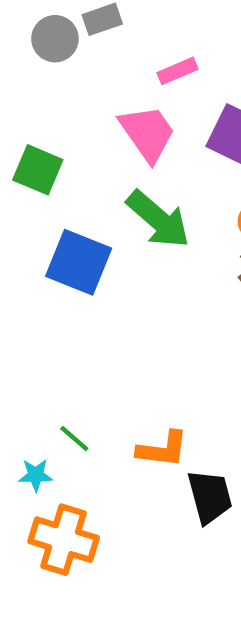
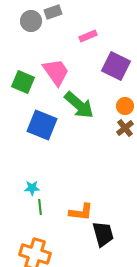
pink trapezoid: (147, 133) -> (56, 72), moved
green line: (74, 439) -> (40, 207), turned 42
cyan star: (36, 475) -> (32, 188), moved

